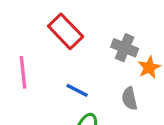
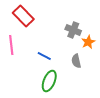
red rectangle: (66, 31) -> (23, 16), moved

